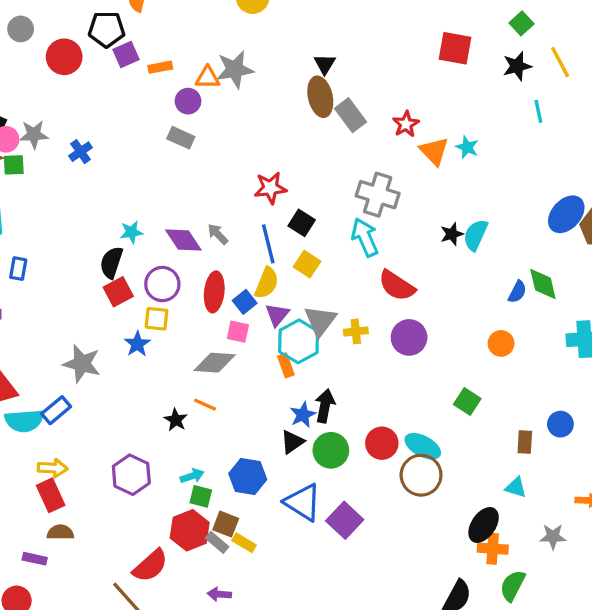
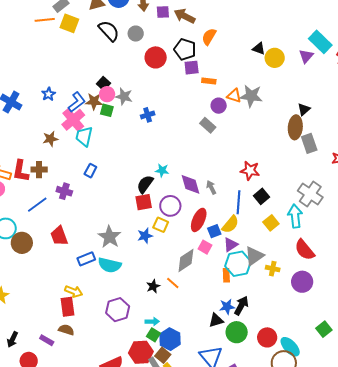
yellow square: (307, 264) -> (271, 223), moved
gray diamond: (215, 363) -> (186, 261), turned -55
cyan semicircle: (24, 421) -> (110, 265), moved
blue hexagon: (248, 476) -> (170, 339), moved

